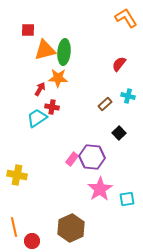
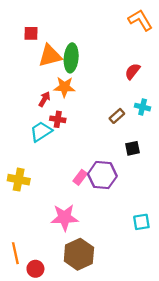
black square: (119, 133) -> (132, 148), turned 32
yellow cross: (17, 175) -> (19, 180), moved
pink star: (100, 189) -> (64, 217), moved, turned 30

